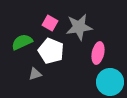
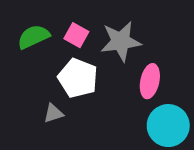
green semicircle: (22, 42) -> (33, 37), moved

